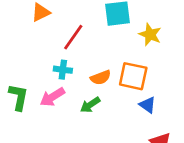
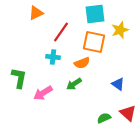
yellow star: (150, 34) -> (120, 30), turned 30
orange square: (133, 76) -> (94, 42), moved
pink arrow: (52, 97) -> (43, 93), moved

